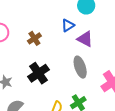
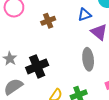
black cross: (39, 73) -> (37, 66), moved

